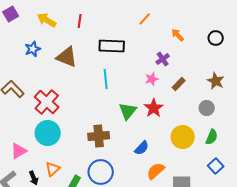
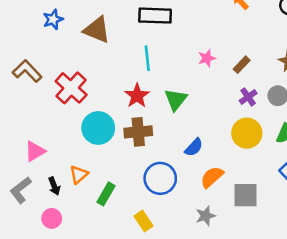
purple cross: (163, 59) -> (248, 97), moved
red star: (154, 108) -> (137, 96), moved
cyan circle: (48, 133) -> (98, 128), moved
blue circle: (101, 172) -> (160, 178), moved

